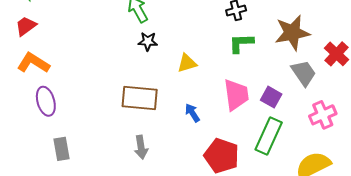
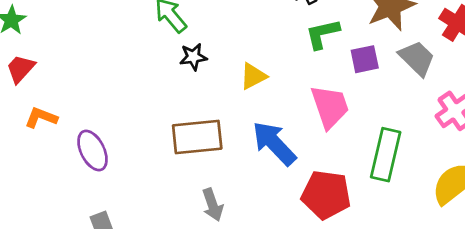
orange L-shape: (33, 63) -> (41, 118), size x0.7
purple square: (271, 97) -> (365, 59), moved, turned -30
purple ellipse: (46, 101) -> (92, 151), moved
blue arrow: (192, 113) -> (274, 143), size x1.8

